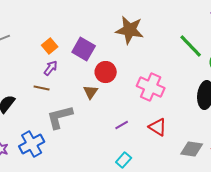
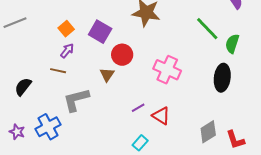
red triangle: (158, 127) -> (161, 116), moved
gray diamond: (192, 149) -> (208, 132), turned -40

